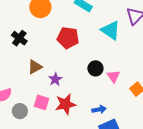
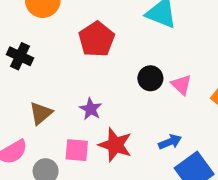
red pentagon: (68, 38) -> (97, 39), turned -30
brown triangle: (35, 67) -> (41, 113), moved
red star: (66, 104) -> (115, 145), turned -30

